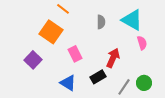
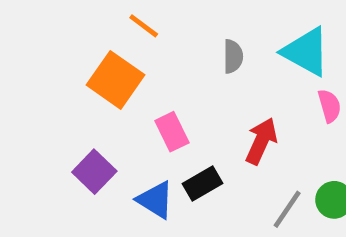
purple square: (33, 60) -> (94, 172), moved
black rectangle: (98, 77) -> (202, 183), moved

